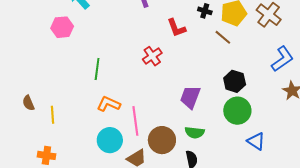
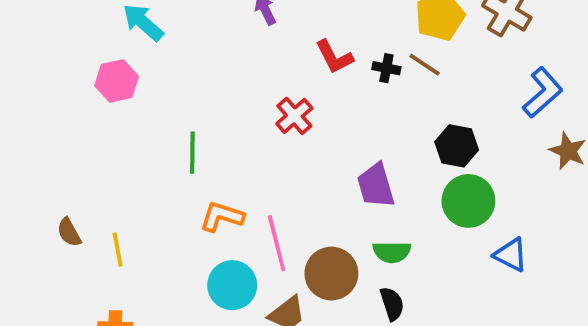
black cross: (205, 11) -> (386, 68), moved
purple trapezoid: (190, 97) -> (376, 185), turned -30

